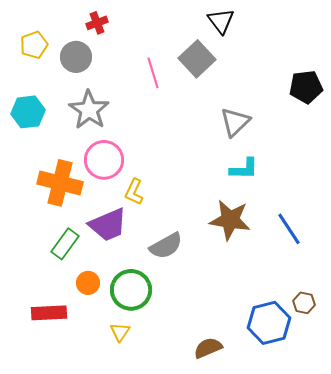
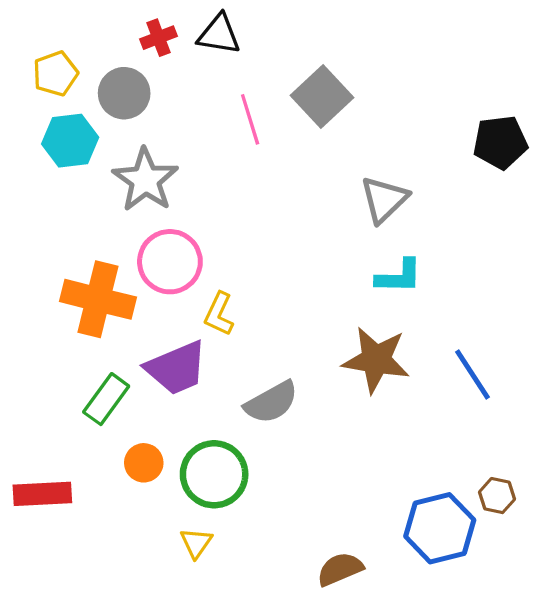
black triangle: (221, 21) -> (219, 34), moved, turned -44
cyan hexagon: (28, 112) -> (70, 141), moved
red rectangle: (49, 313) -> (42, 494), moved

